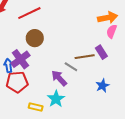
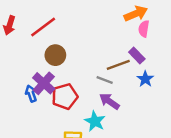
purple arrow: (59, 78) -> (109, 101), moved
red pentagon: (17, 82) -> (65, 97), moved
blue star: (102, 86) -> (145, 79), moved

